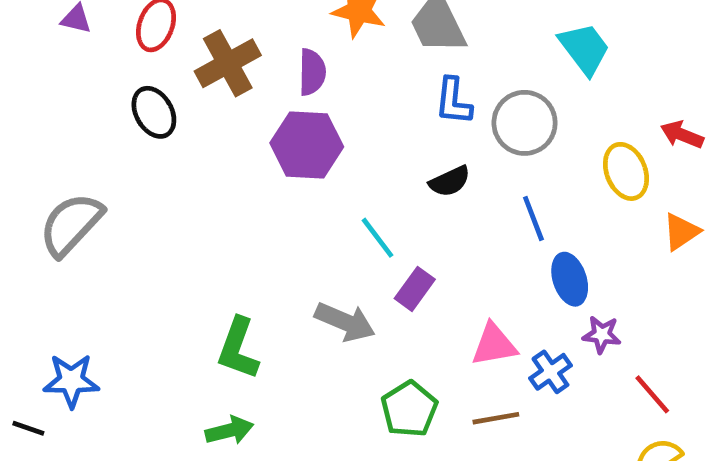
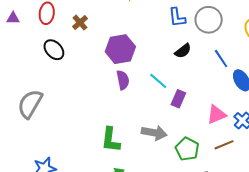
brown cross: (228, 63) -> (80, 23), size x0.6
purple semicircle: (312, 72) -> (123, 80), moved
gray arrow: (345, 322) -> (154, 133), moved

